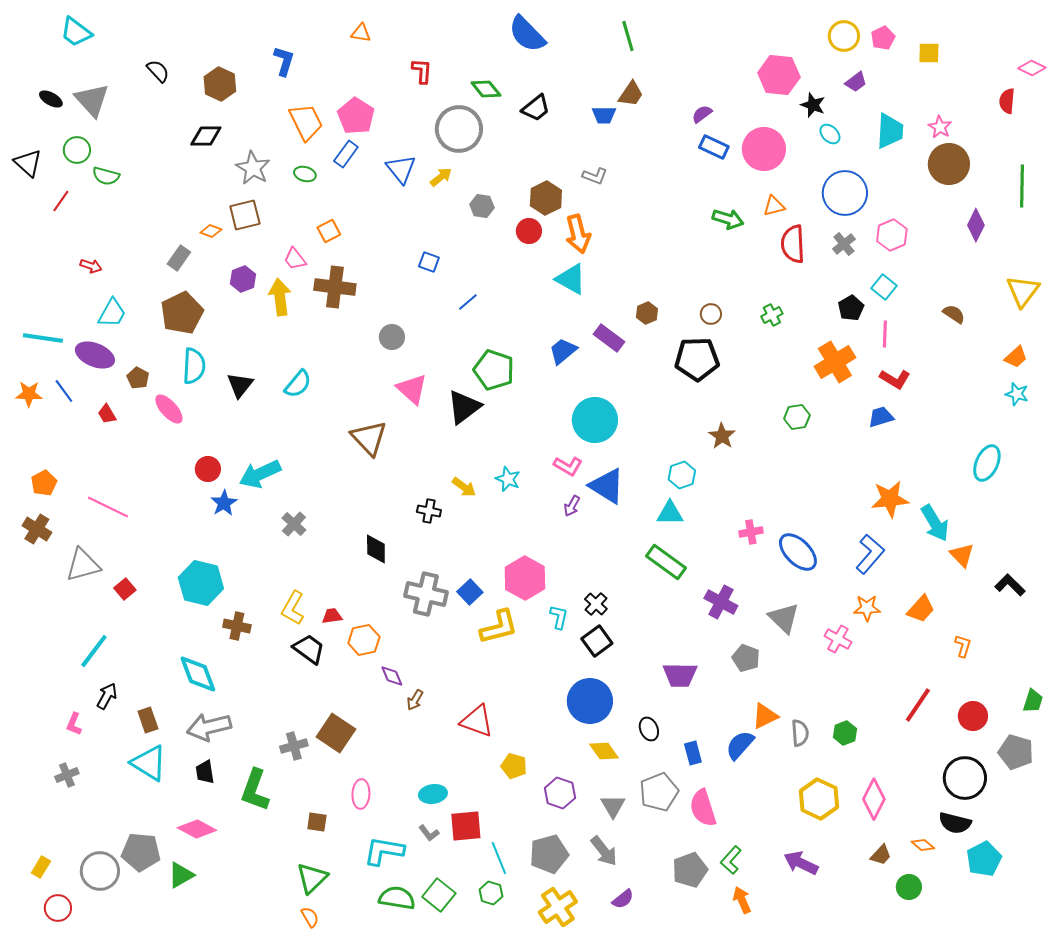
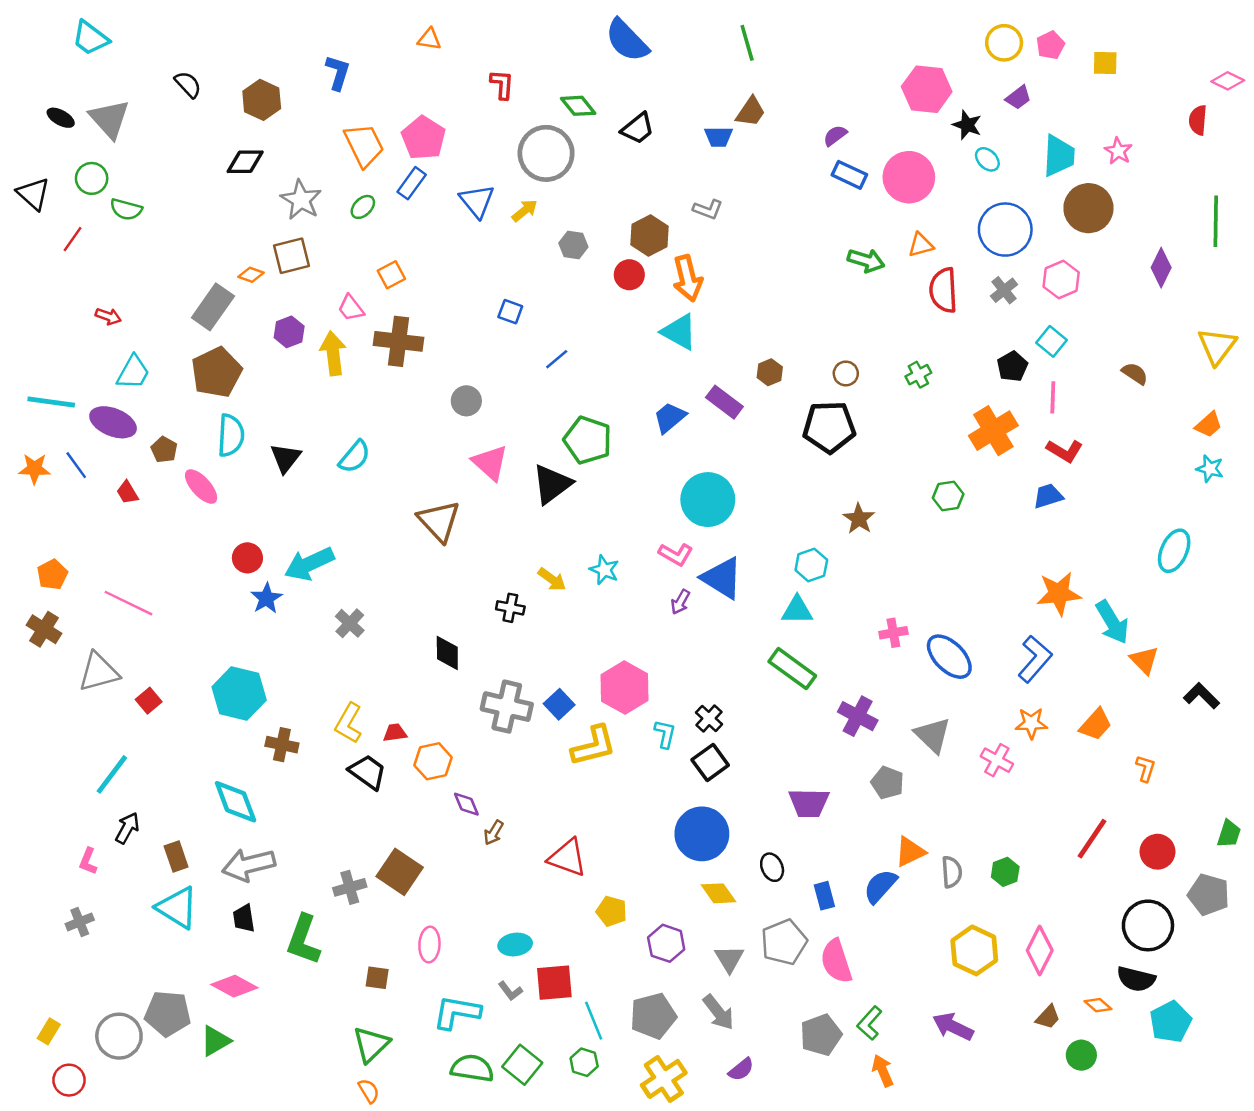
brown circle: (949, 164) -> (1088, 208), moved
green ellipse: (305, 174) -> (363, 207), turned -60
gray rectangle: (179, 258) -> (213, 307), size x1.5

